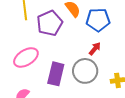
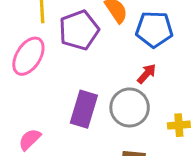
pink ellipse: (26, 57) -> (28, 56), moved, turned -30

